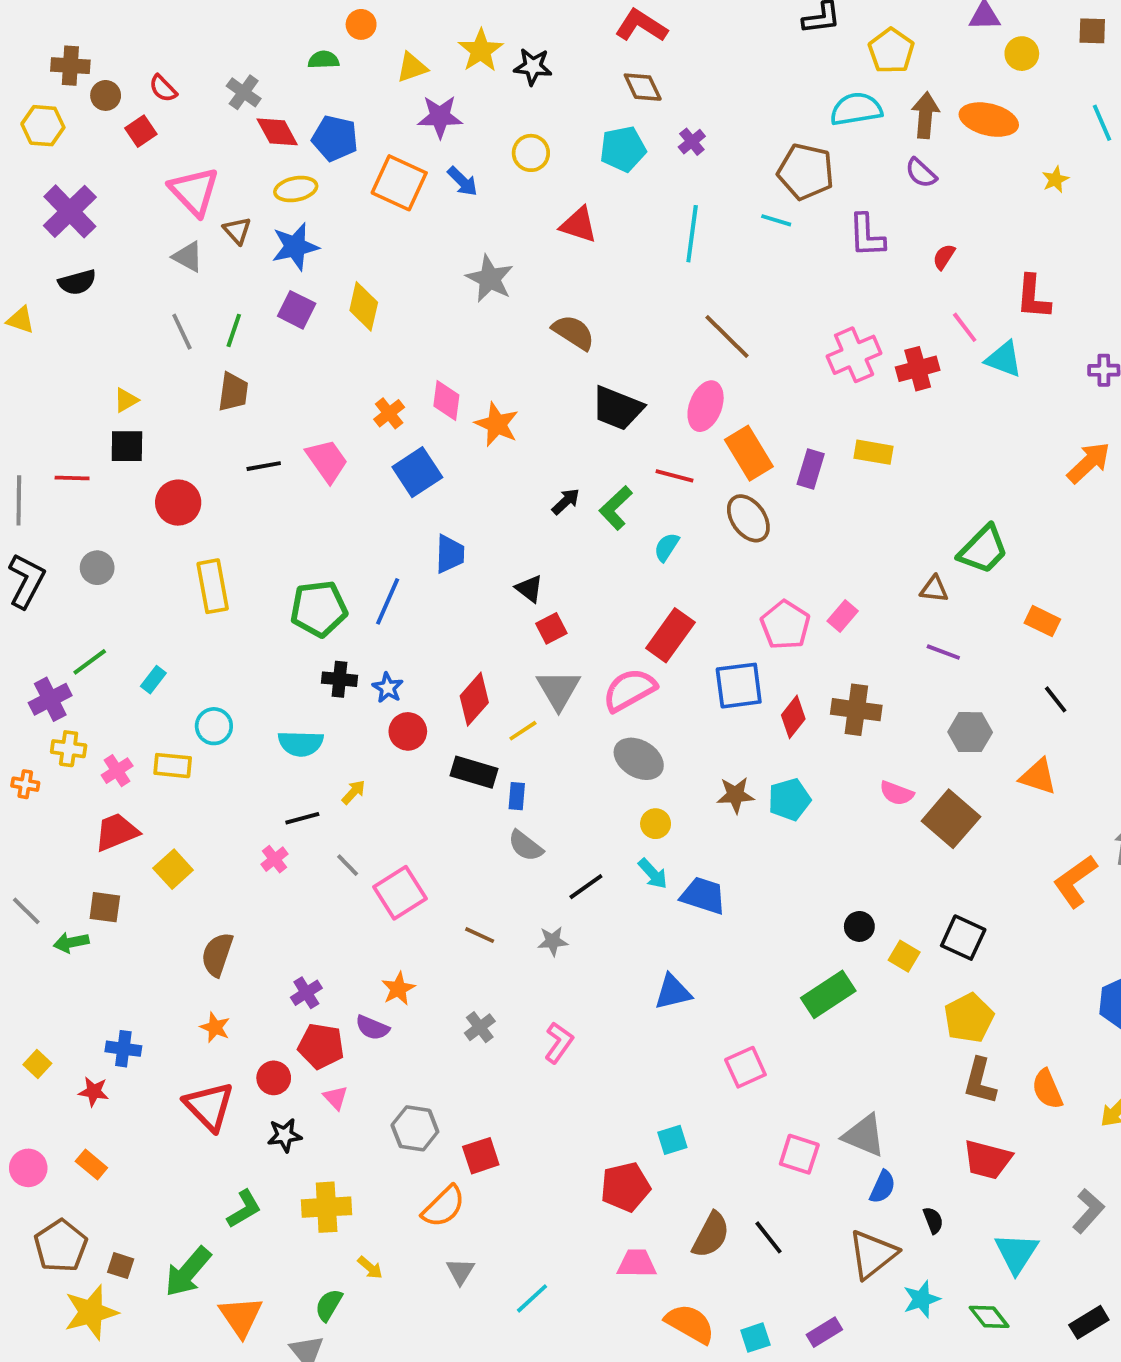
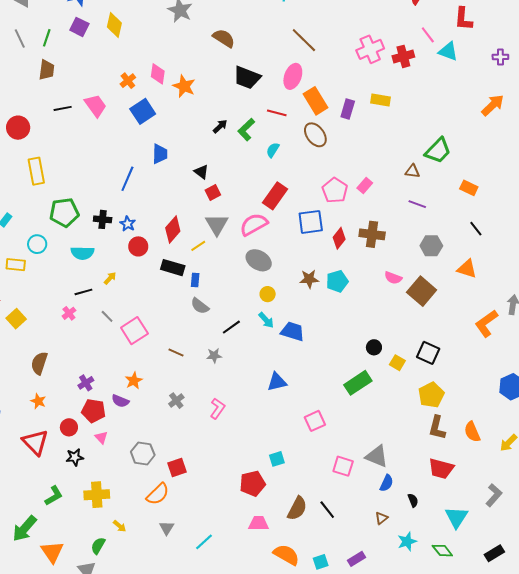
green pentagon: (319, 609) -> (64, 212), moved
brown triangle: (873, 1254) -> (381, 518), size x0.5

